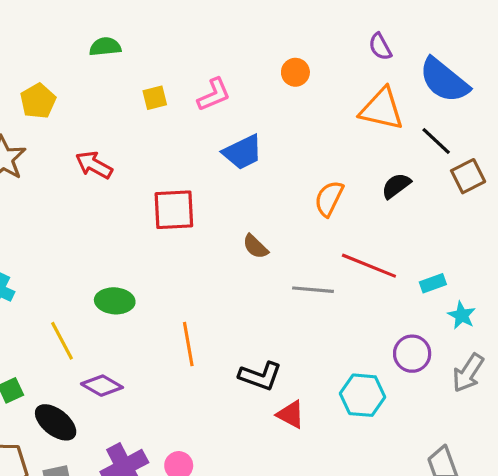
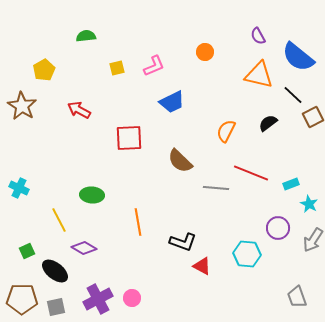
brown semicircle: (255, 247) -> (180, 161), size x1.5

